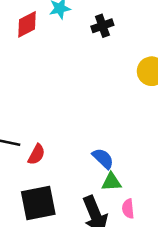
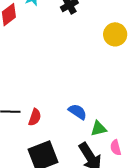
blue semicircle: (103, 159) -> (78, 112), moved

